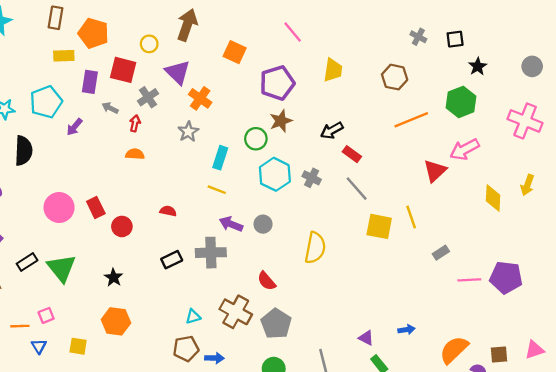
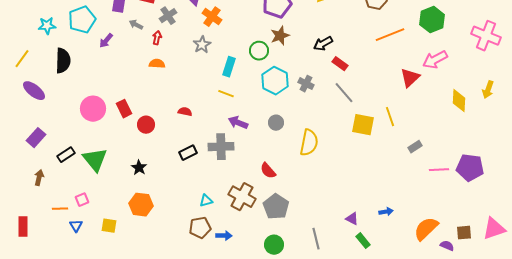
gray circle: (263, 224) -> (276, 123), moved
pink triangle: (535, 350) -> (494, 229), size x1.4

